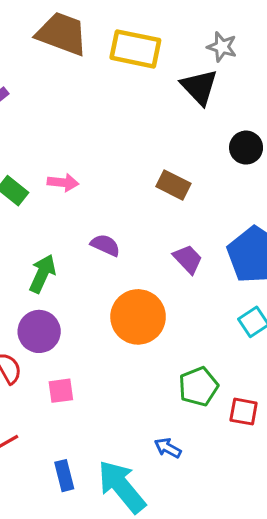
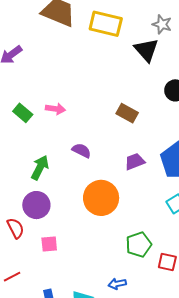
purple trapezoid: (188, 259) -> (135, 162), turned -70
blue arrow: (168, 448) -> (117, 284), turned -42

